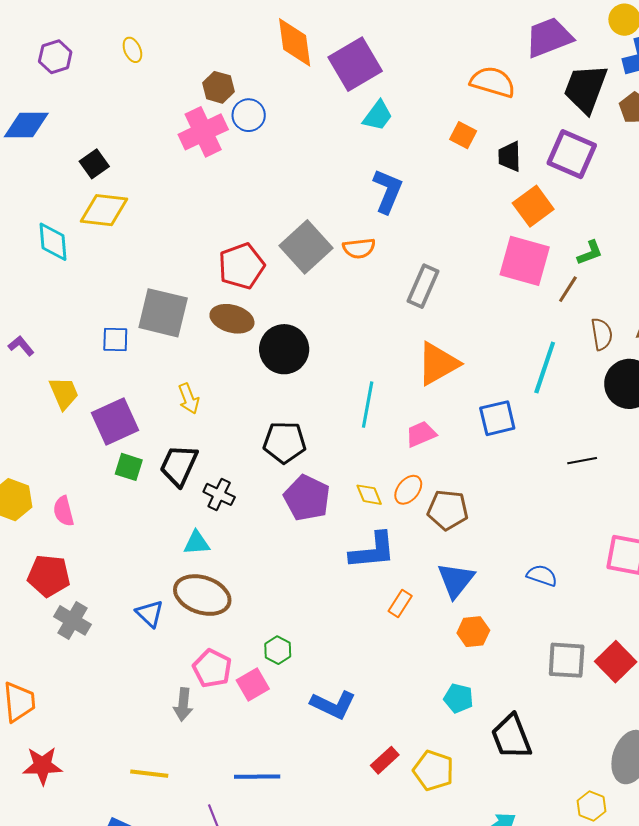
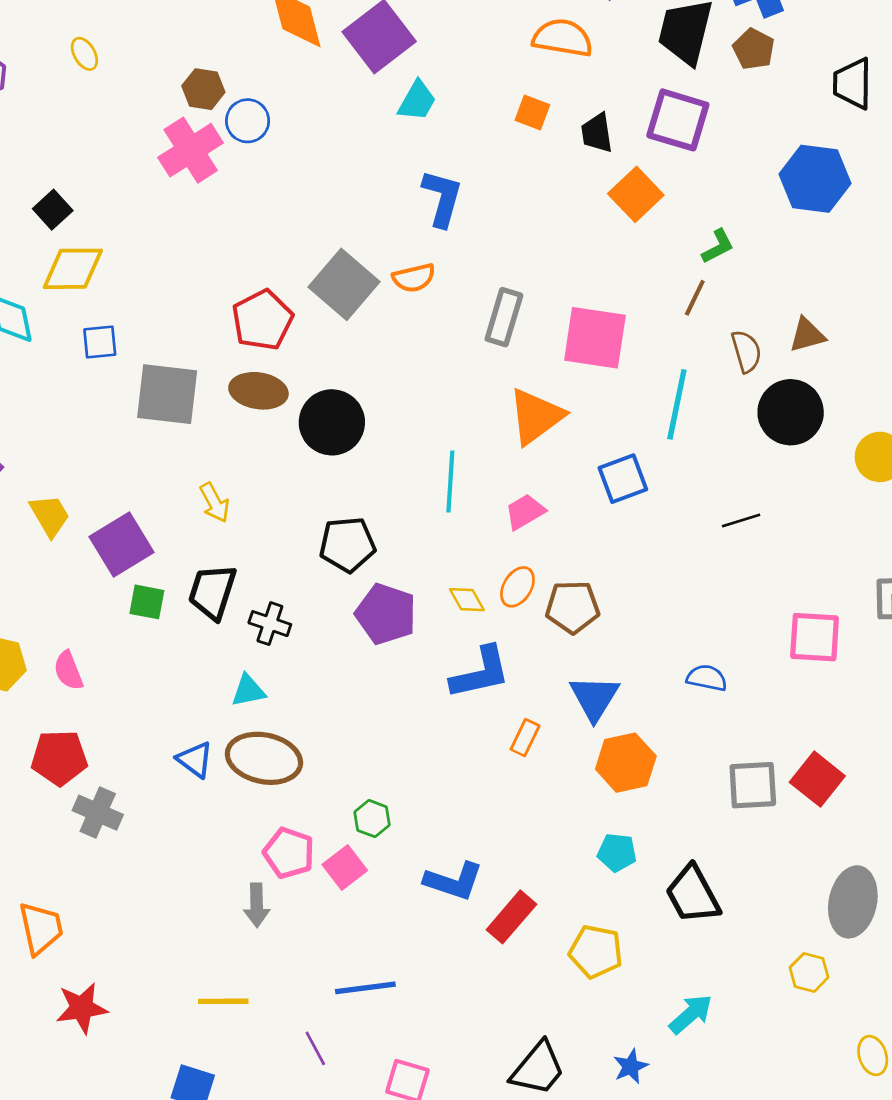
pink square: (525, 261) -> (595, 338), moved
blue square: (115, 340) -> (100, 342), moved
blue triangle: (150, 614) -> (195, 760), moved
orange hexagon: (473, 632) -> (626, 763), size x1.4
red rectangle: (385, 760) -> (511, 917), moved, size x1.4

